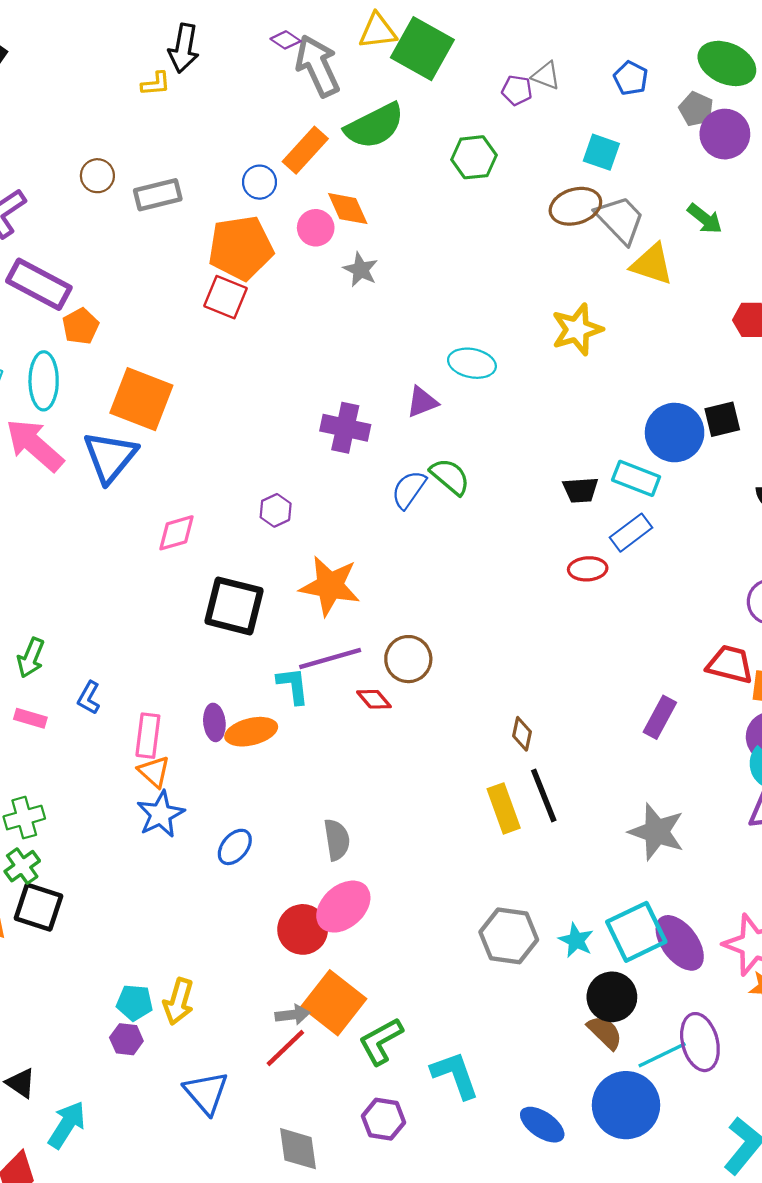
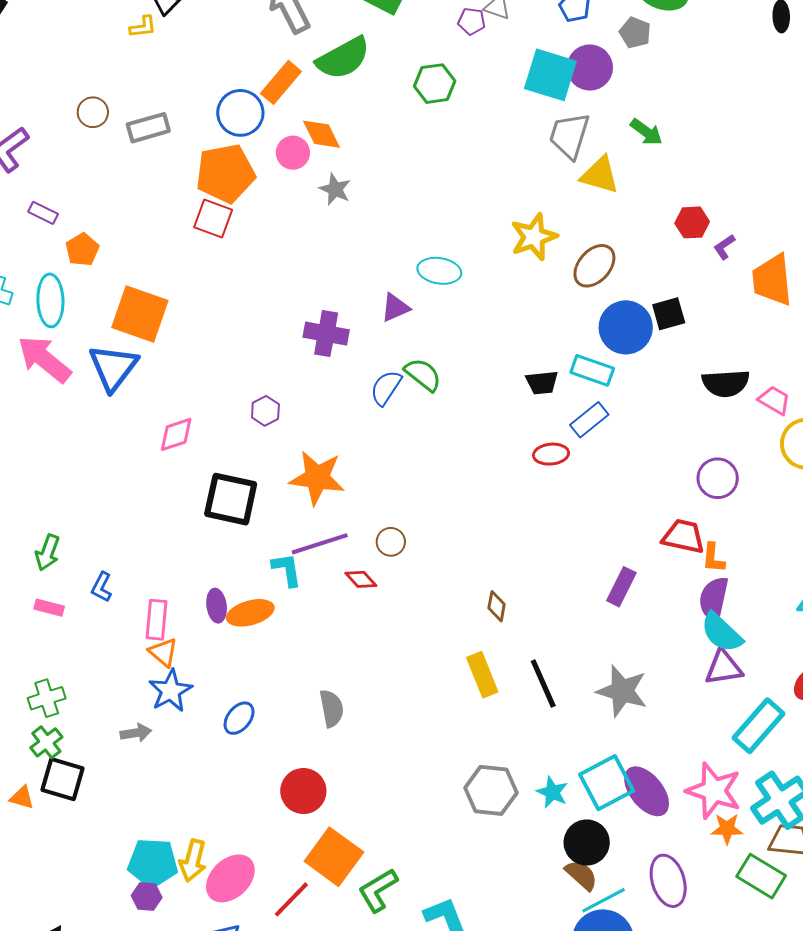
purple circle: (725, 134) -> (590, 68), moved
cyan square: (601, 152) -> (550, 75), size x1.6
blue circle: (259, 182) -> (240, 113), size x1.5
brown ellipse: (575, 206) -> (594, 266), moved, turned -30
gray trapezoid: (620, 219) -> (569, 135), turned -117
purple rectangle: (39, 284) -> (43, 213), size x0.5
brown circle: (408, 659) -> (391, 542), size x0.7
black line: (544, 795) -> (543, 684), moved
pink ellipse: (343, 907) -> (230, 878), moved
cyan pentagon: (135, 1003) -> (153, 863), size x1.5
gray arrow: (293, 1015) -> (136, 733), moved
cyan line: (662, 1055) -> (604, 900), moved

